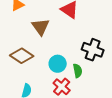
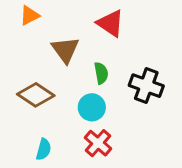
green semicircle: (78, 71) -> (101, 73), moved

